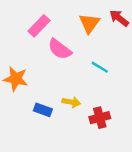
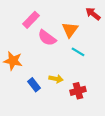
orange triangle: (89, 23) -> (70, 30), moved
blue rectangle: (43, 110) -> (34, 85), turned 32

